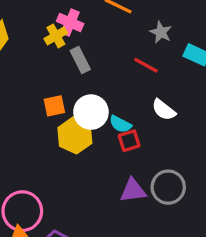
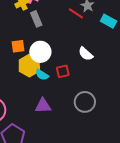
red line: (146, 65) -> (76, 13), moved
cyan semicircle: (120, 124) -> (42, 75), moved
purple triangle: (133, 190) -> (43, 106), moved

